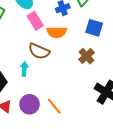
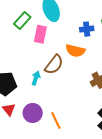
pink rectangle: (35, 21) -> (40, 34), moved, turned 30
brown semicircle: (39, 51) -> (54, 65), turned -90

